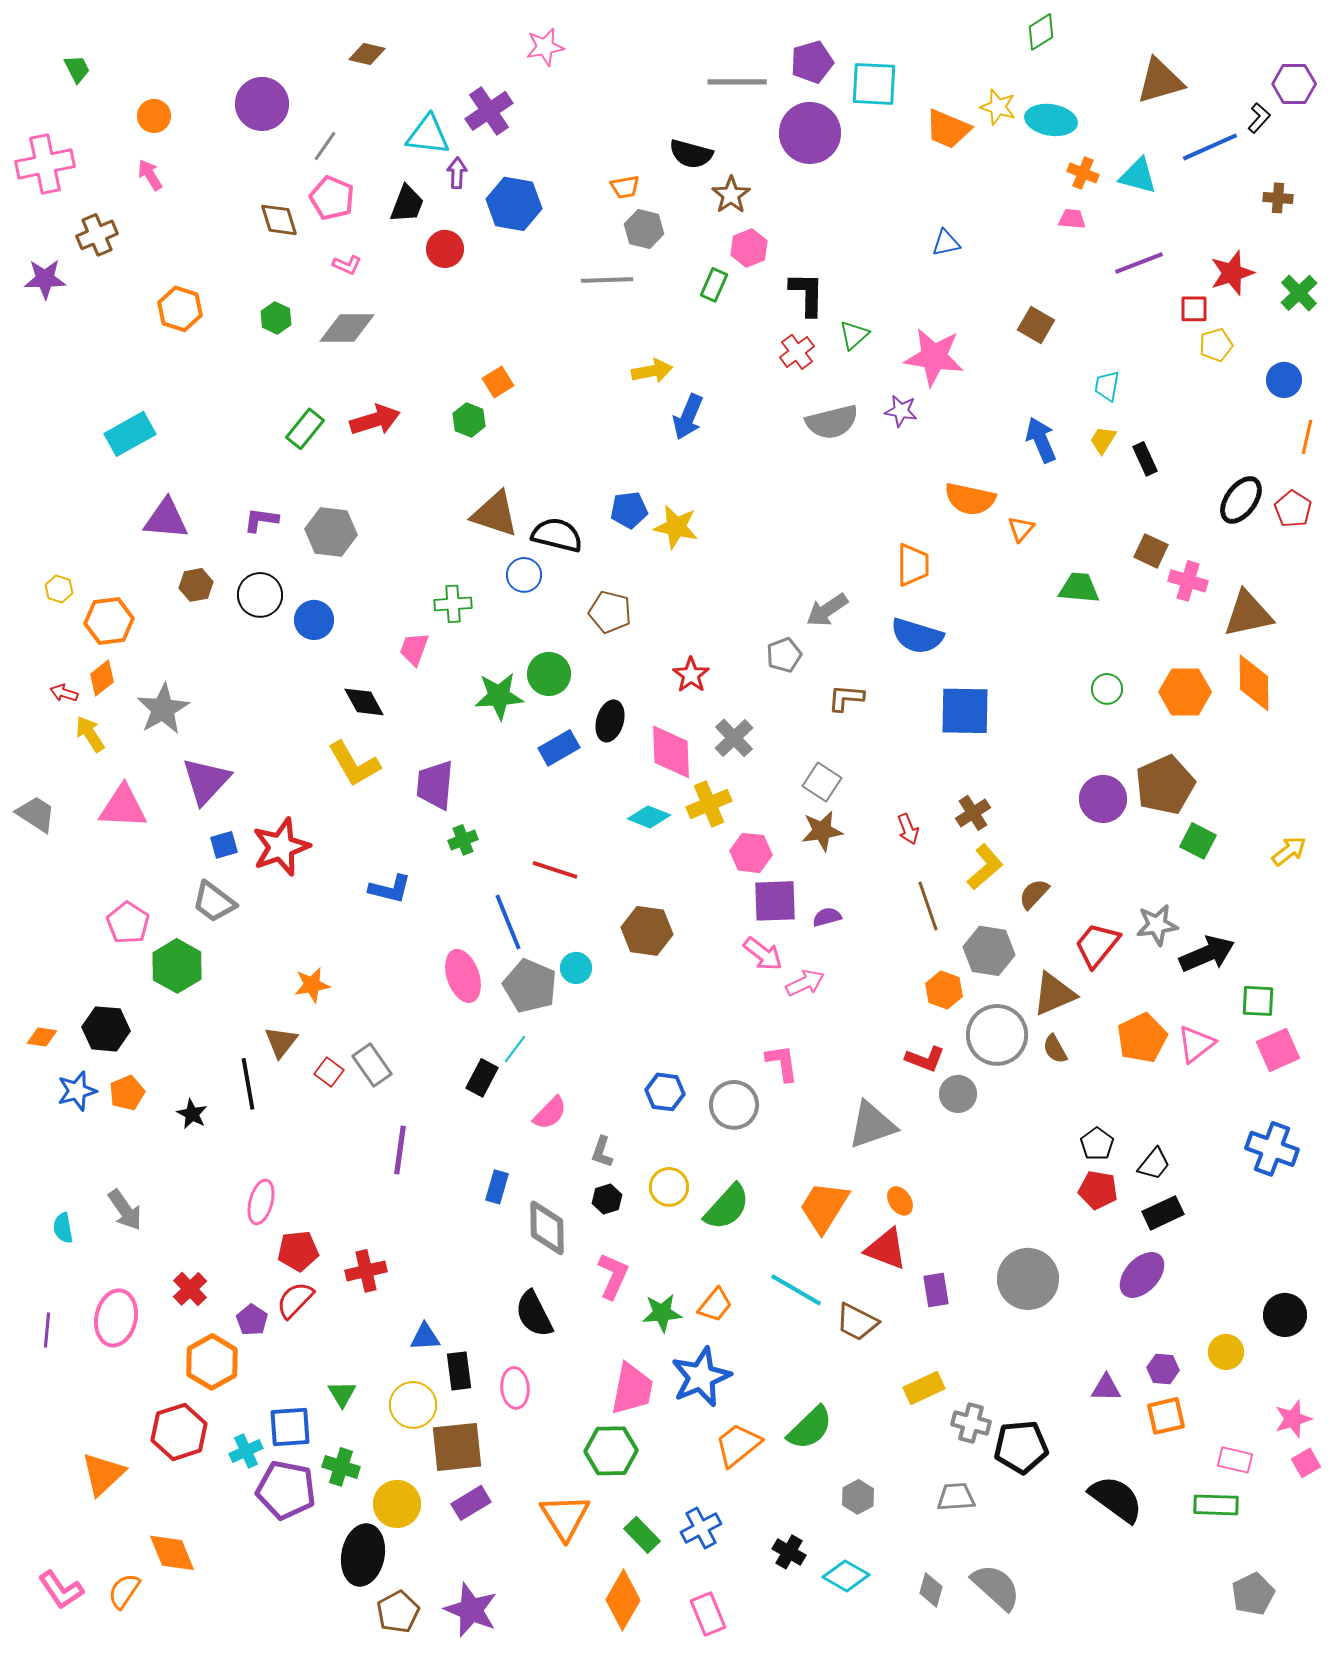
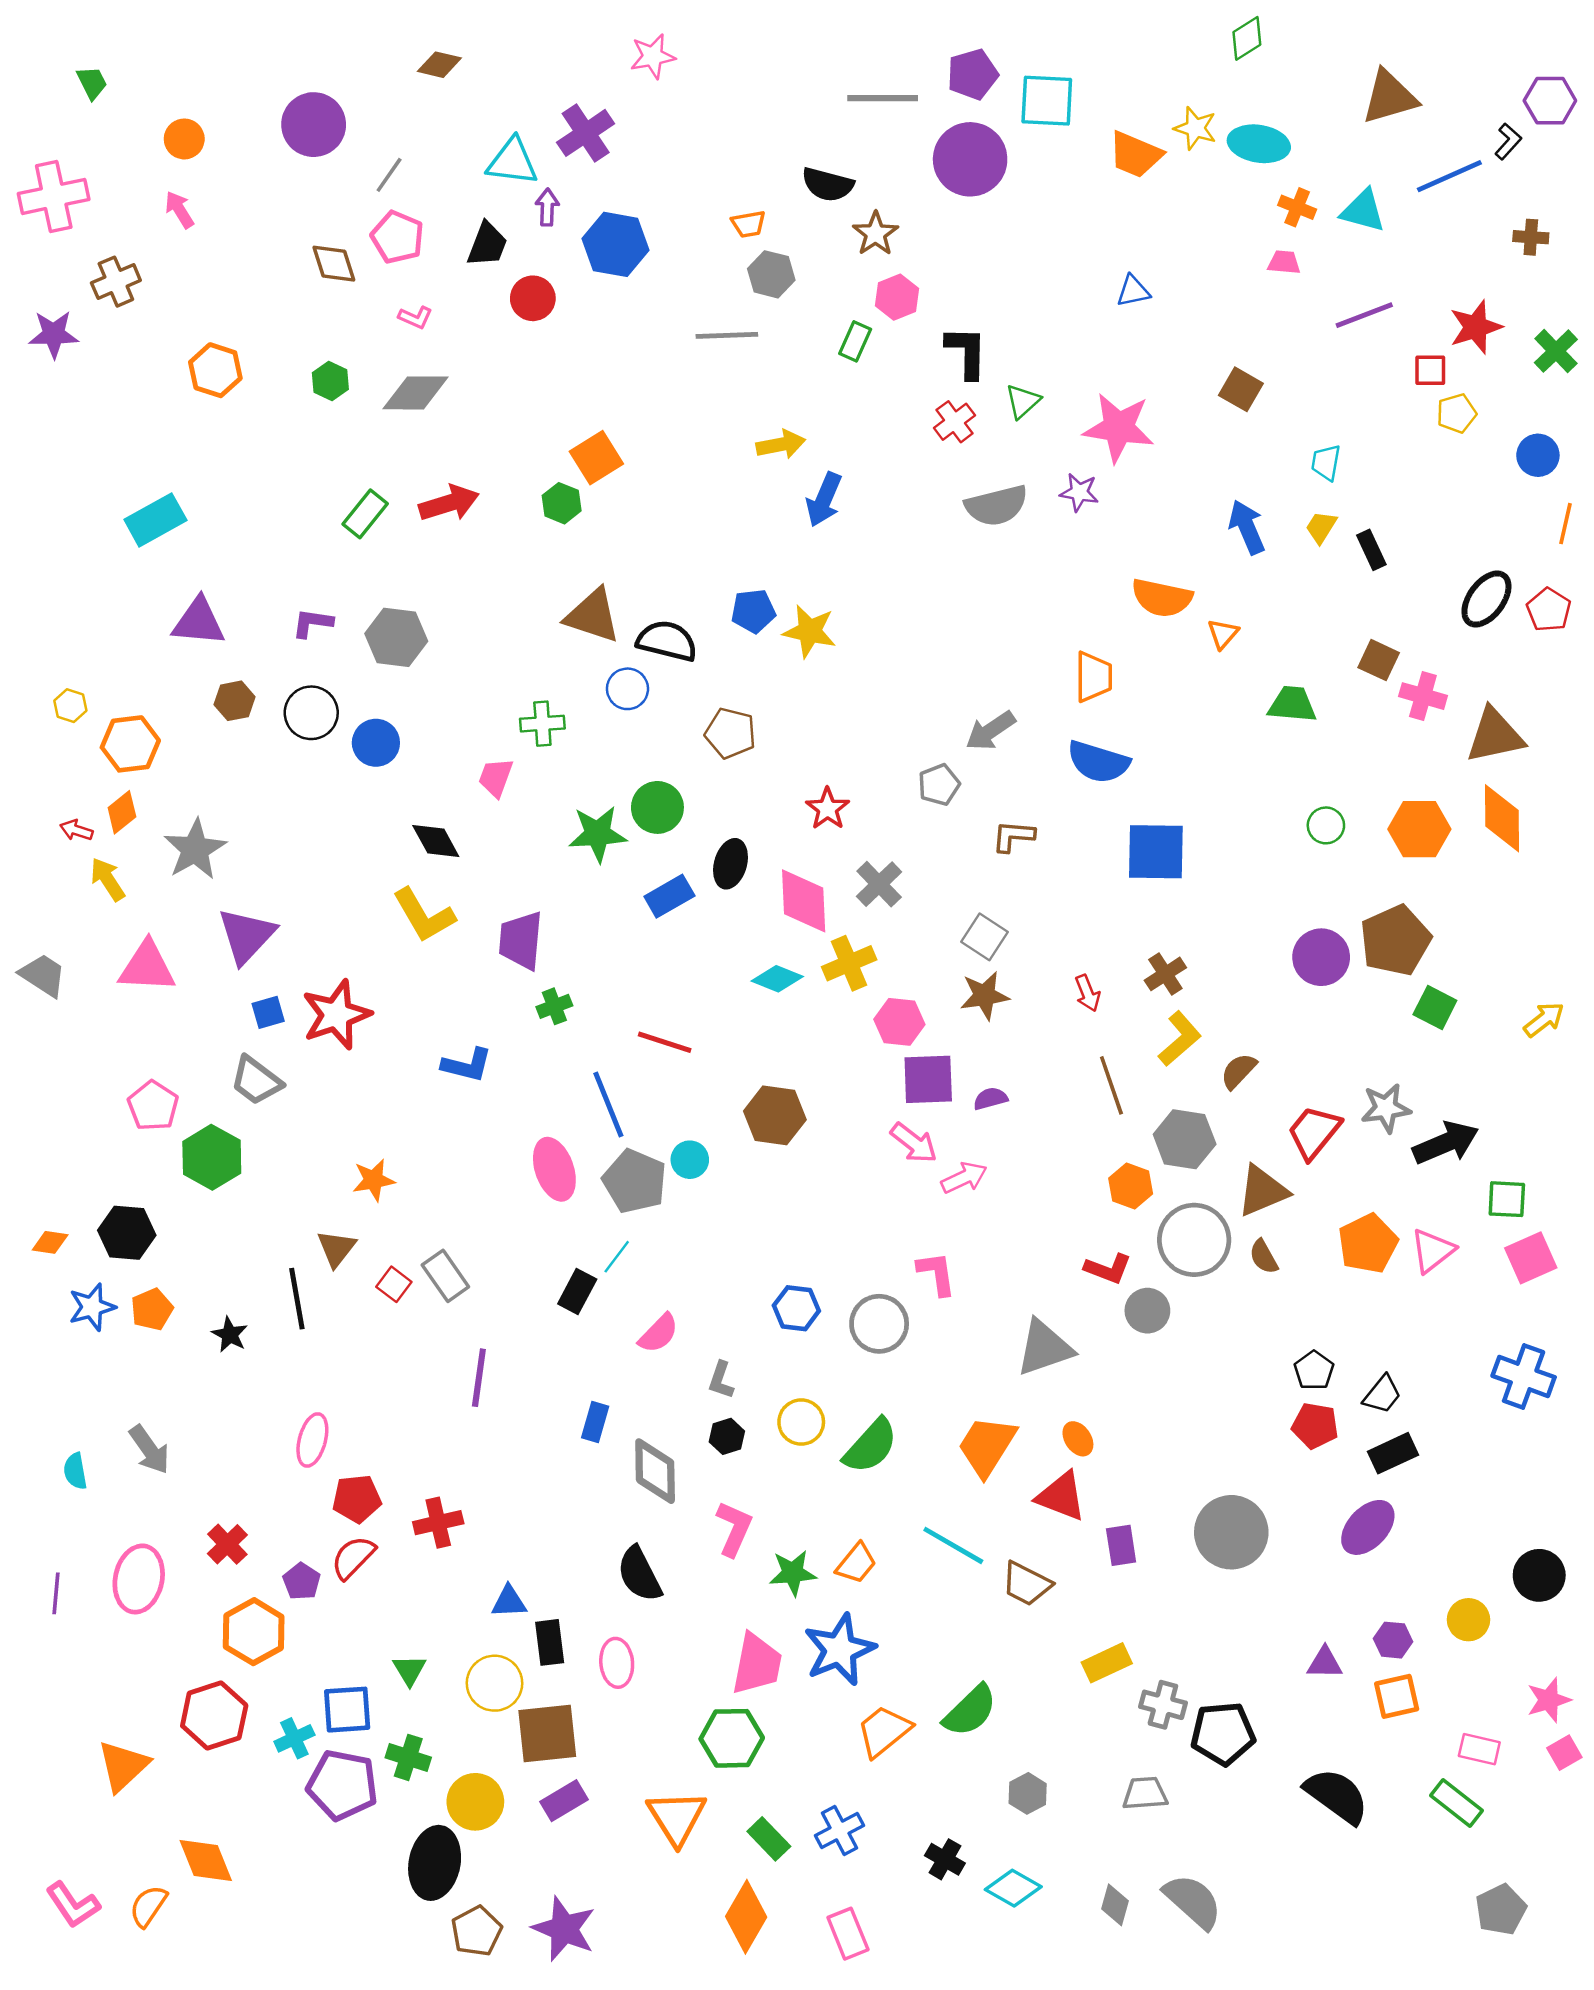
orange square: (498, 382) -> (596, 458), size x1.4
green rectangle: (1216, 1505) -> (1456, 1803), turned 36

